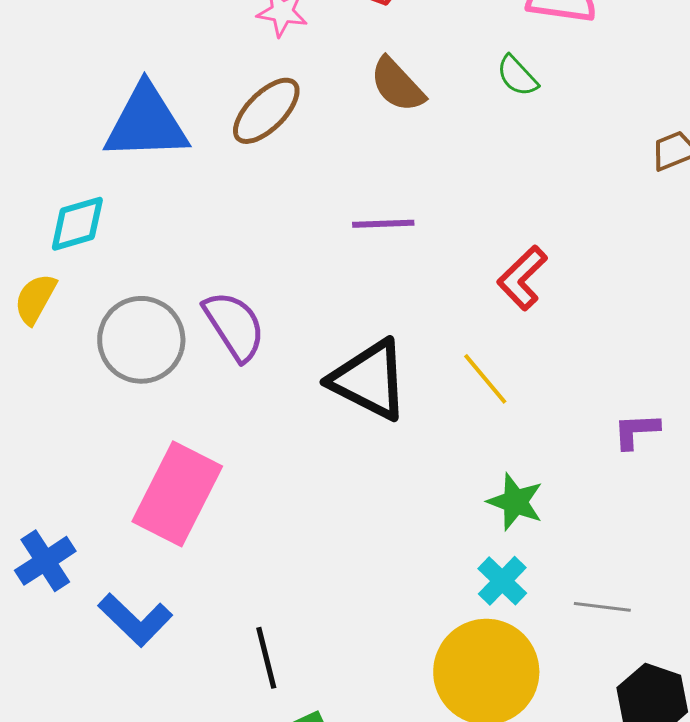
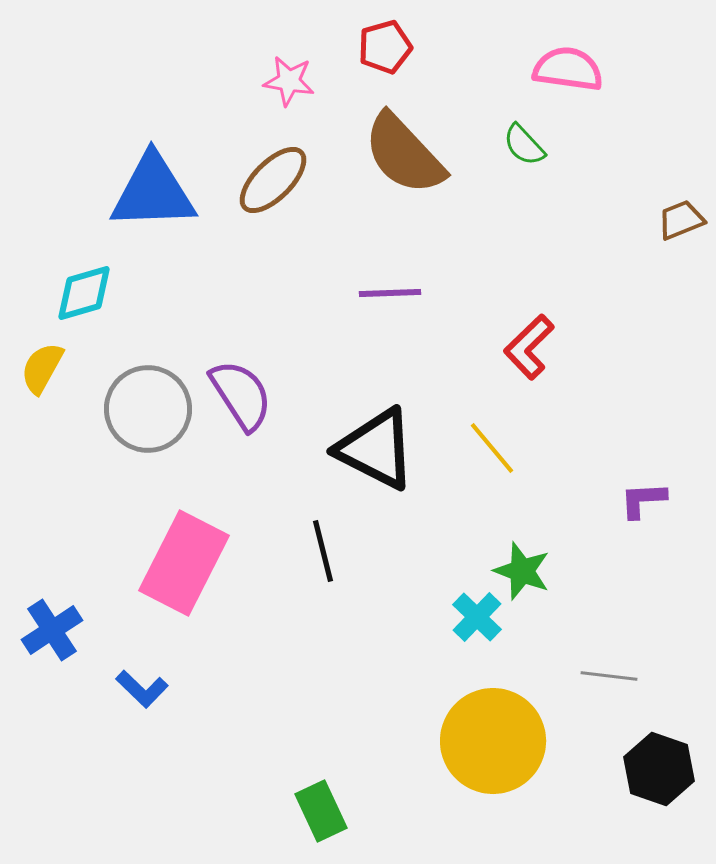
brown semicircle: (397, 85) -> (404, 154), size x1.5
cyan cross: (502, 581) -> (477, 617), moved
blue L-shape: (135, 620) -> (142, 689), size x0.7
black line: (266, 658) -> (323, 551), moved

